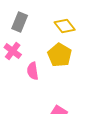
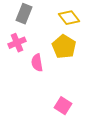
pink cross: (13, 51) -> (17, 43), turned 30

